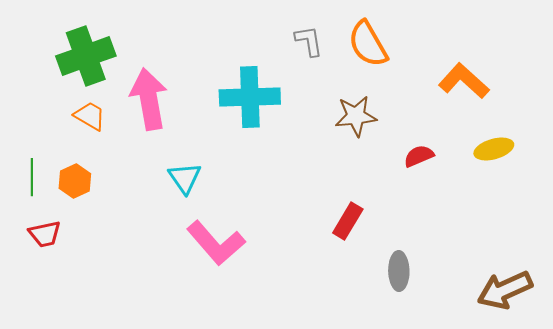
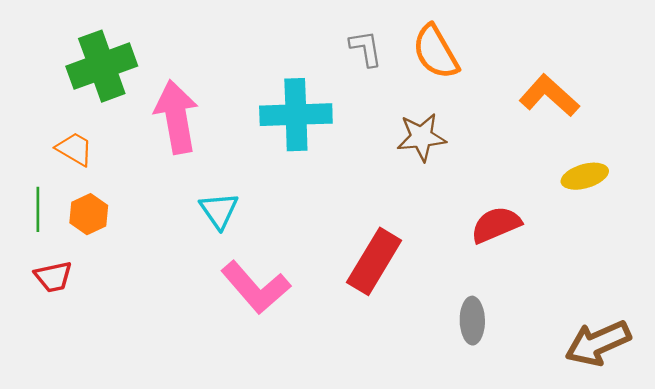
orange trapezoid: (90, 116) -> (75, 149), moved
red semicircle: (419, 156) -> (496, 225), moved, size x1.4
red rectangle: (348, 221) -> (374, 261), moved, size x1.5

